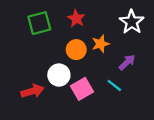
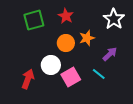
red arrow: (32, 91) -> (28, 79), turned -54

